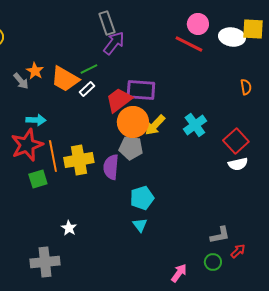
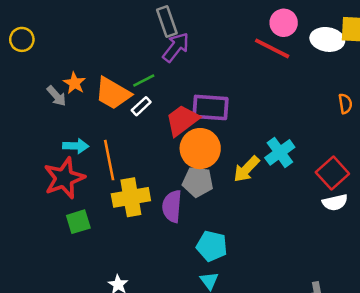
yellow arrow: (155, 125) -> (246, 169), moved
orange line: (53, 156) -> (109, 160), moved
cyan pentagon: (142, 198) -> (212, 246), turned 30

